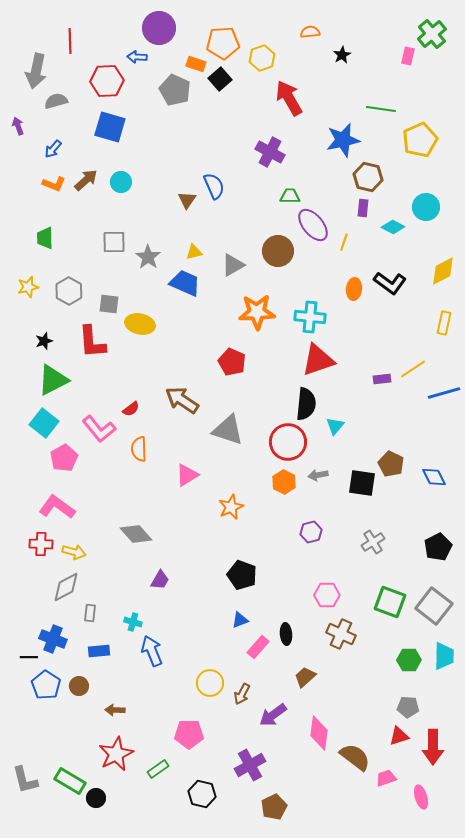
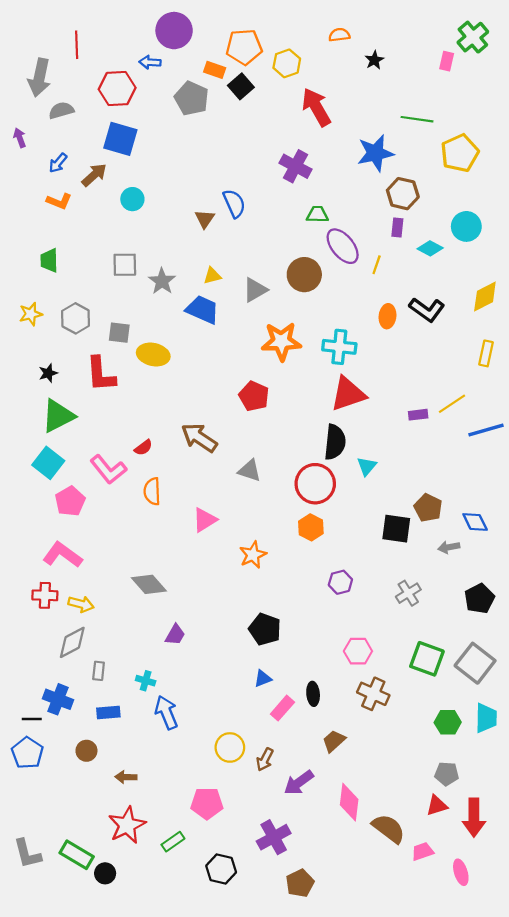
brown arrow: (86, 180) -> (94, 175), moved
gray triangle: (228, 430) -> (250, 471), size x0.7
gray arrow: (318, 475) -> (449, 547), moved
blue pentagon: (46, 685) -> (27, 753), moved

